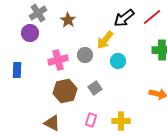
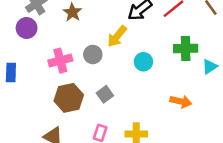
cyan circle: (118, 61) -> (143, 62), moved

